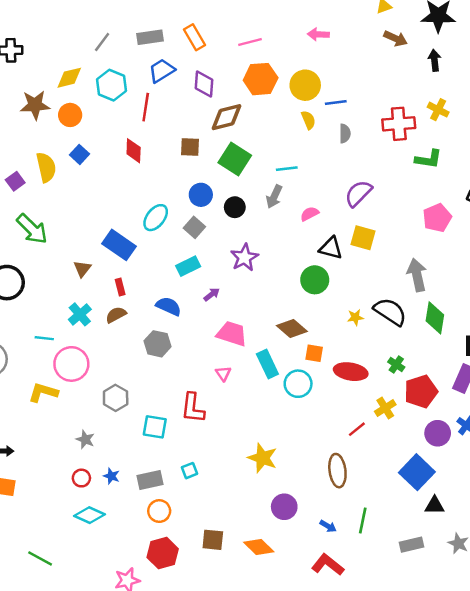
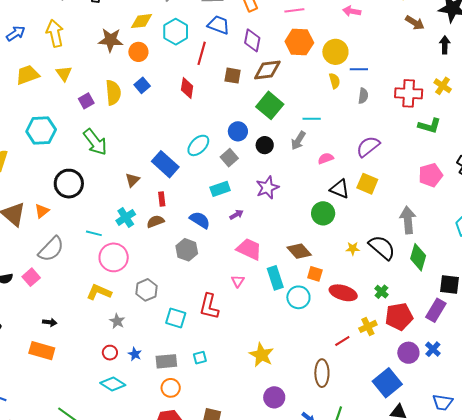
blue trapezoid: (162, 71) -> (219, 25), turned 45
brown square: (190, 147) -> (233, 76), moved
yellow L-shape: (43, 392) -> (99, 292), moved

